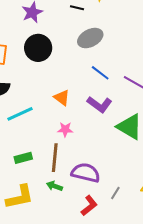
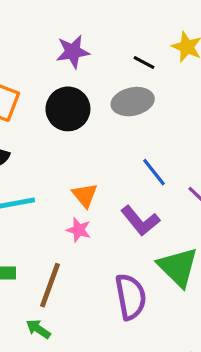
gray ellipse: (90, 38) -> (133, 102), moved
pink star: (65, 129) -> (79, 230), moved
purple semicircle: (86, 173) -> (131, 297), moved, turned 52

